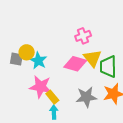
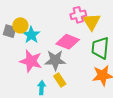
yellow triangle: (92, 58) -> (91, 22), moved
yellow rectangle: (52, 97) -> (60, 80), moved
gray star: (86, 97) -> (55, 60), moved

